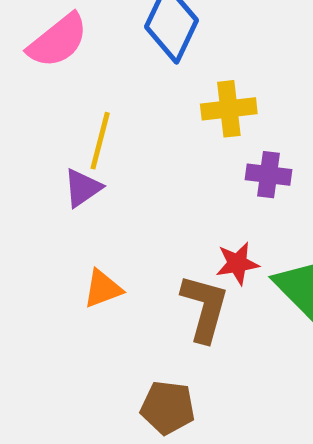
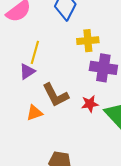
purple cross: (268, 175) -> (103, 68), size x1.5
brown L-shape: (205, 308) -> (55, 95), moved, turned 136

